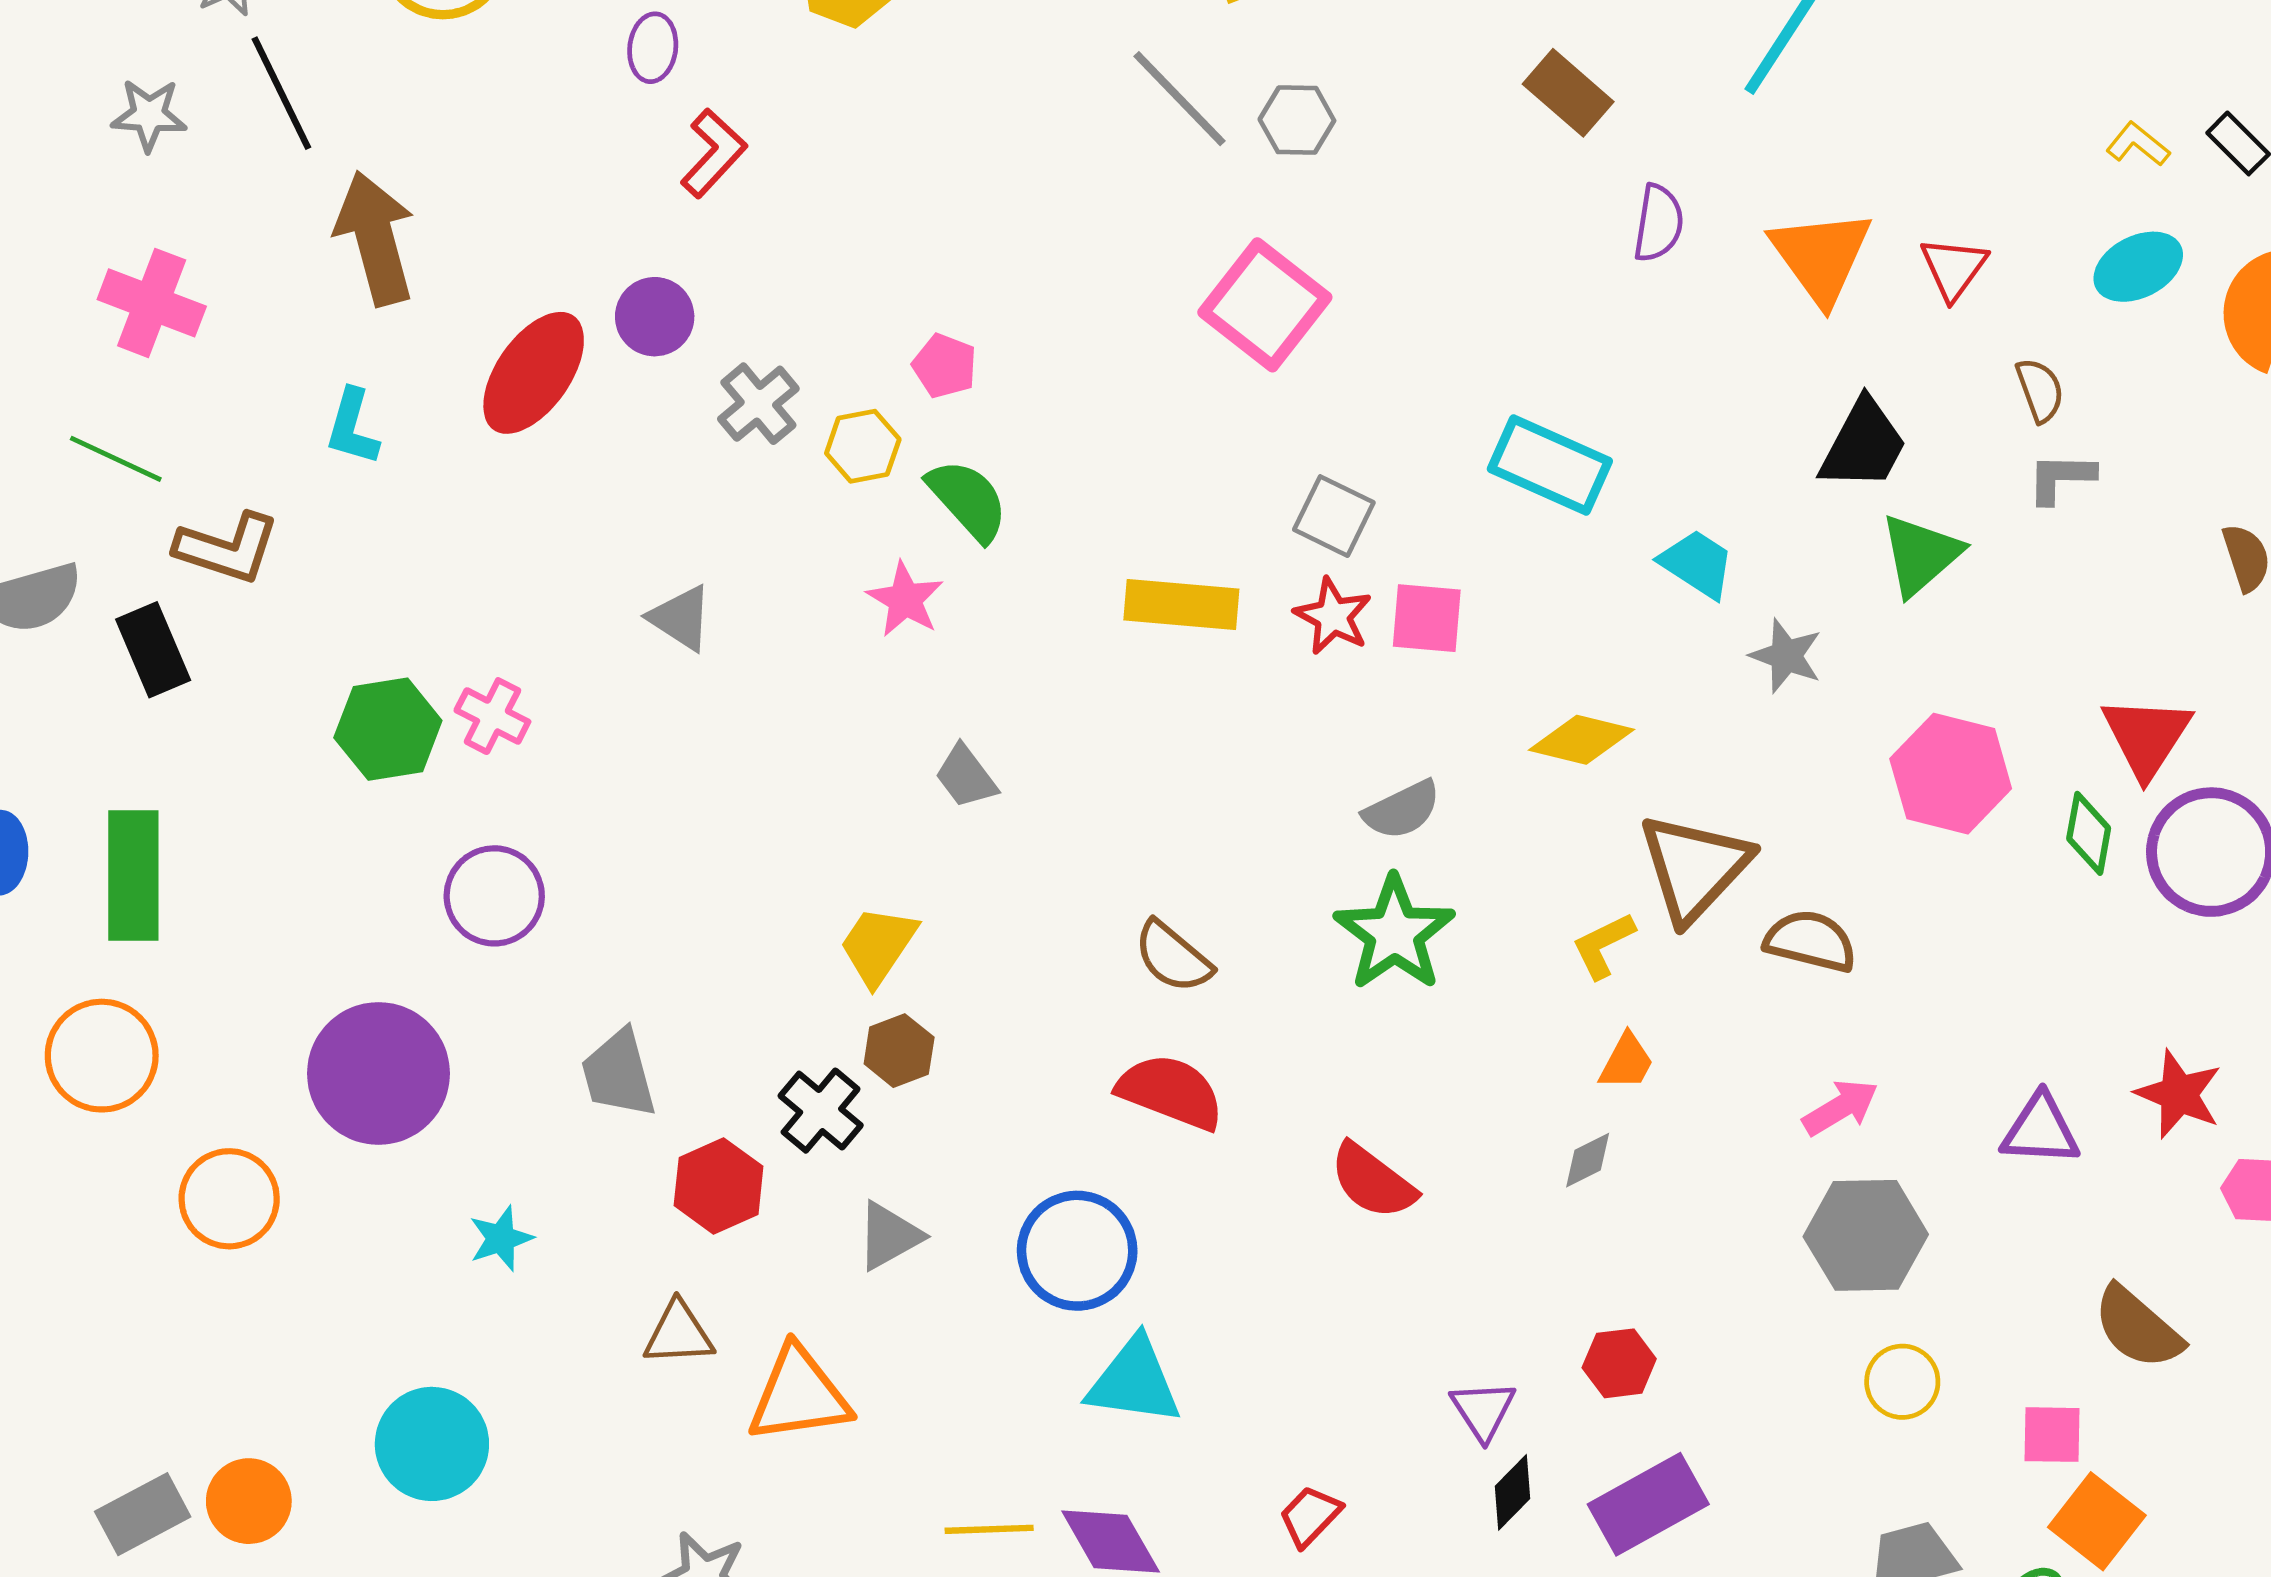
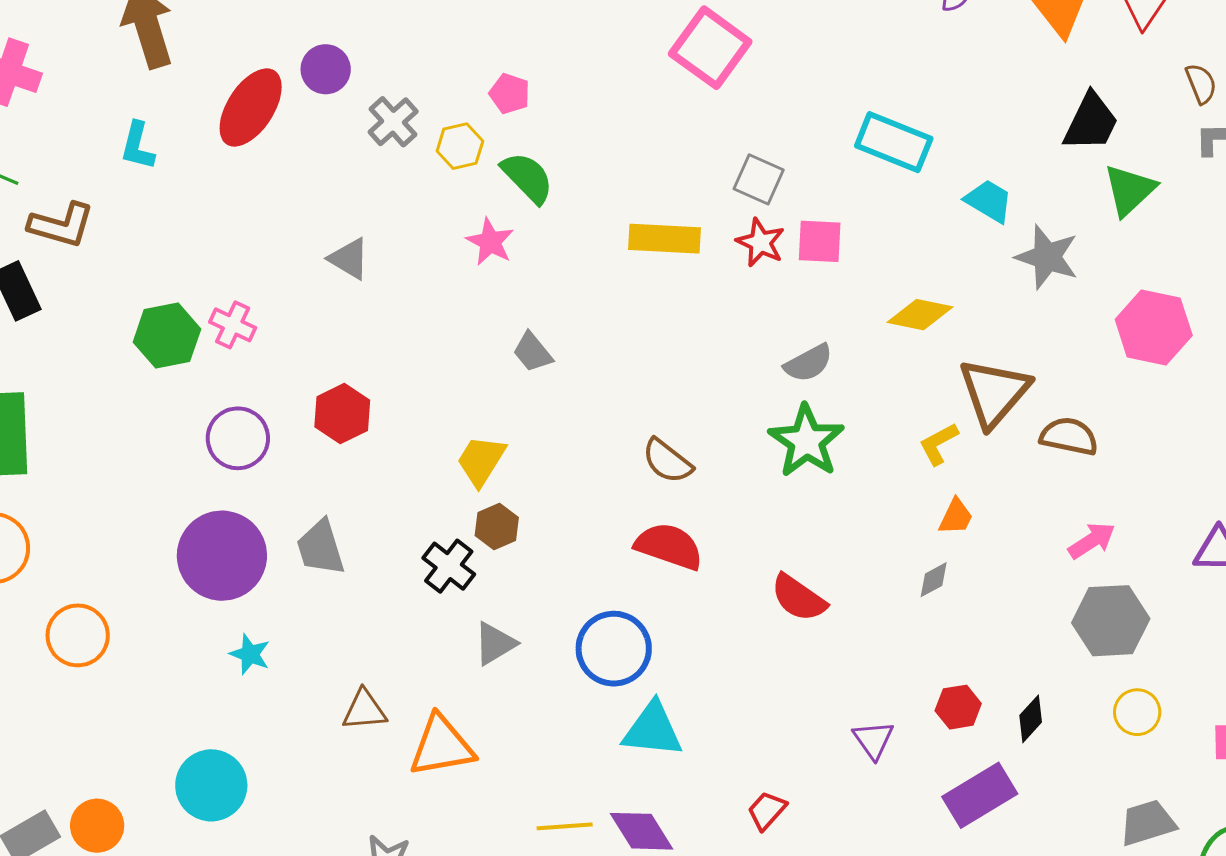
gray star: (1786, 656) -> (1047, 257), size x1.4
purple circle: (378, 1073) -> (222, 556), moved
red hexagon: (719, 1186) -> (342, 414), moved
cyan star: (501, 1238) -> (250, 654), turned -30
black diamond: (1512, 1492) -> (1031, 719), moved

